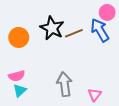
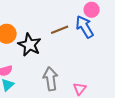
black star: (52, 28) -> (30, 45), moved

